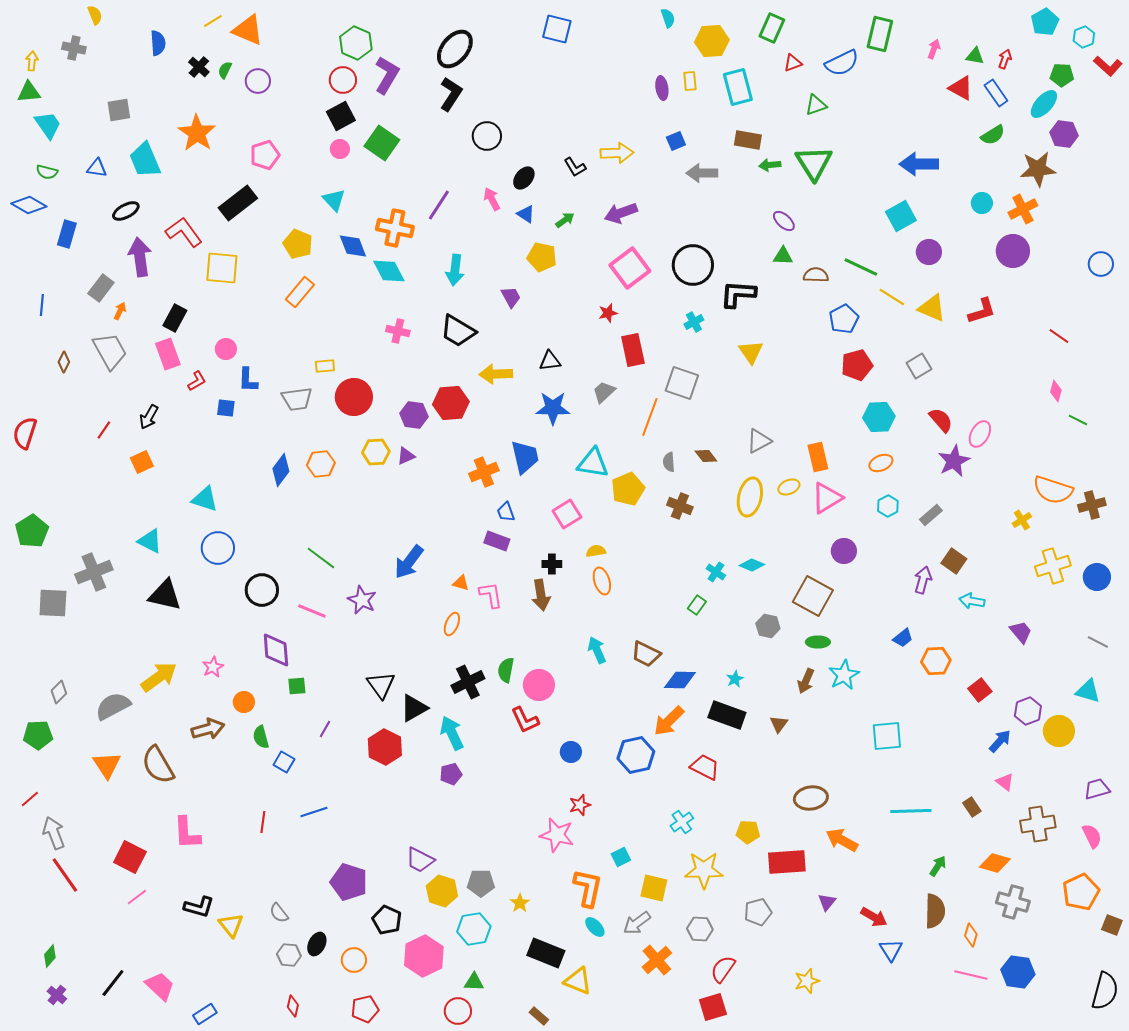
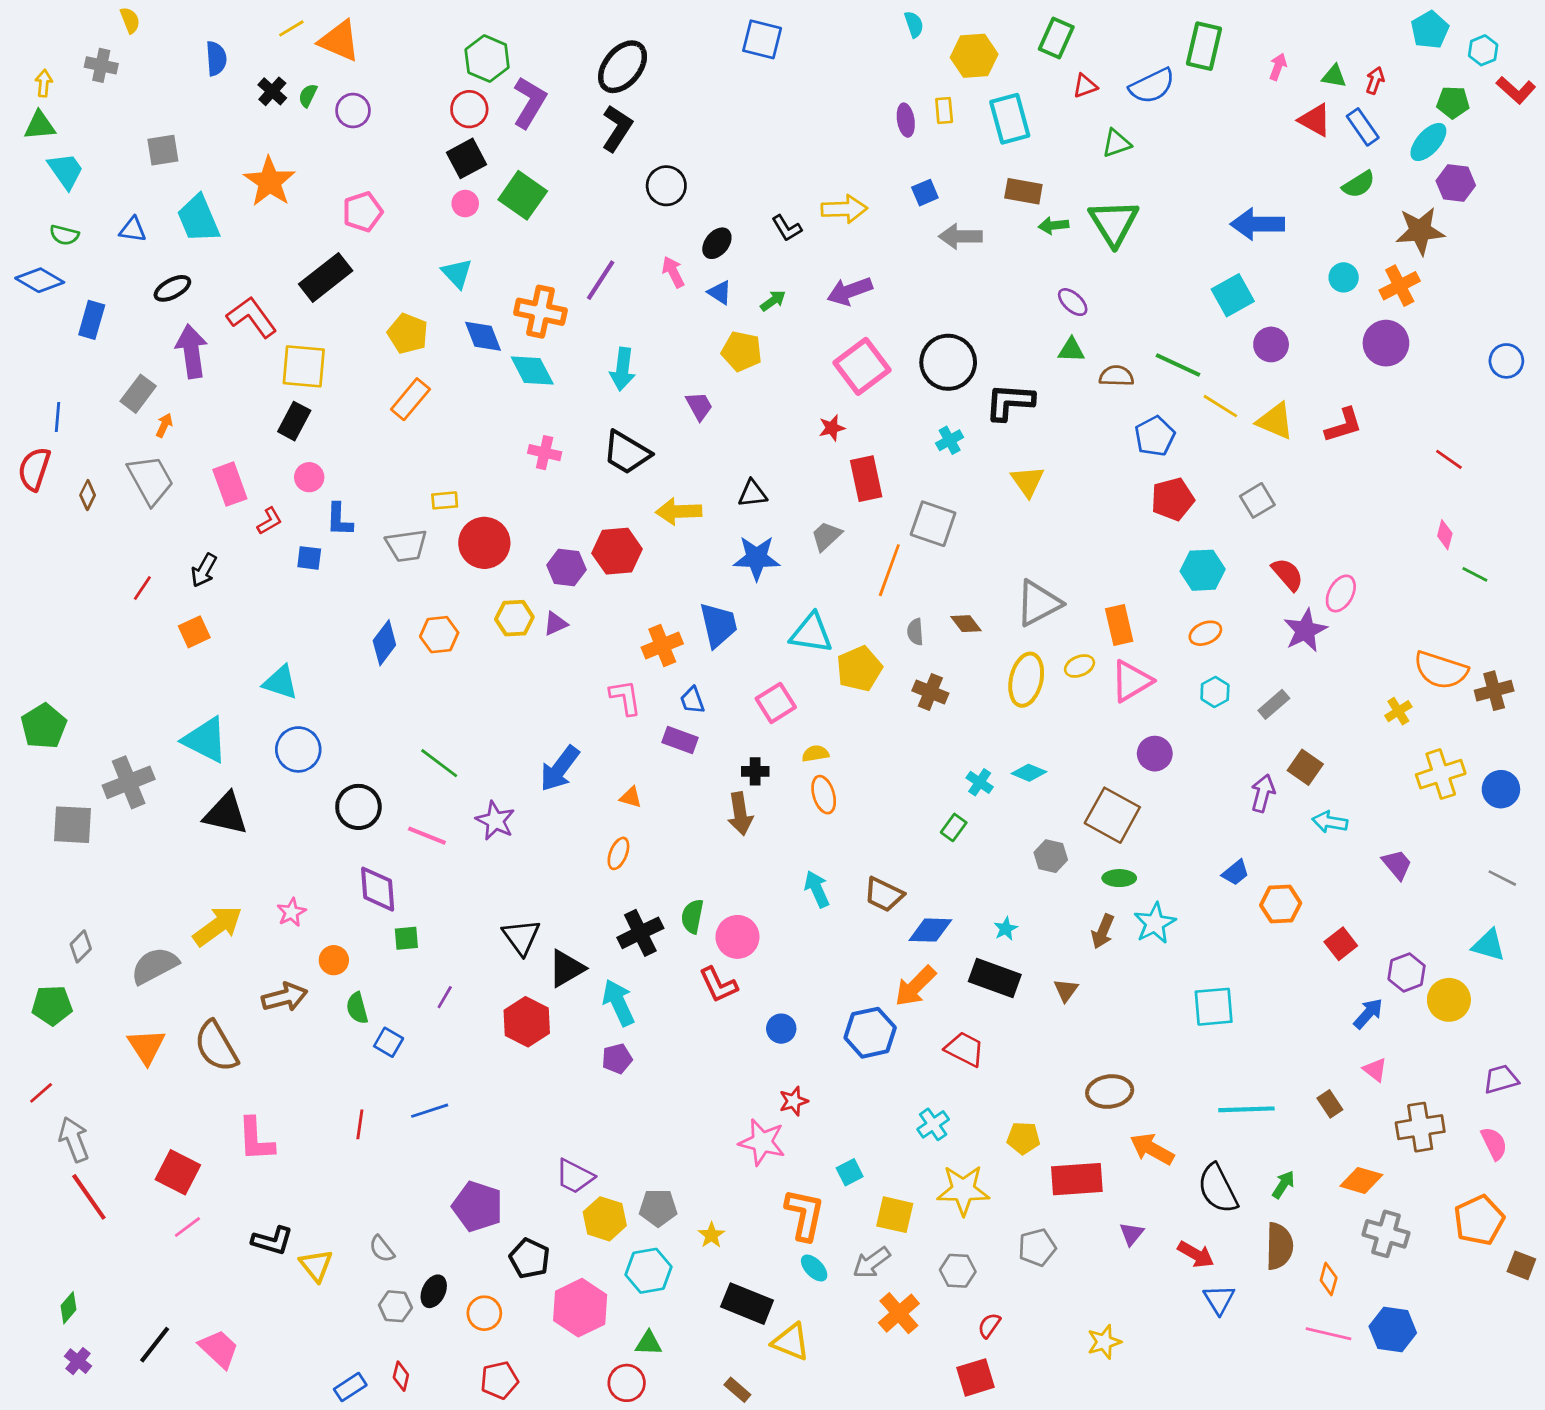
black rectangle: (175, 318) -> (294, 421), moved
red semicircle: (25, 433) -> (34, 469), moved
gray triangle: (759, 441) -> (1038, 603), size x1.4
cyan triangle: (150, 541) -> (205, 740), size x1.4
pink L-shape: (491, 595) -> (625, 697), moved
red semicircle: (723, 969) -> (989, 1325), size x0.7
black semicircle: (1105, 991) -> (1218, 1189), moved, turned 138
blue rectangle: (205, 1014) -> (350, 1387), moved

